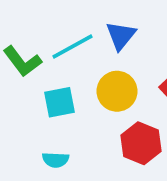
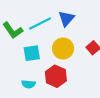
red hexagon: (141, 143) -> (56, 76), moved

